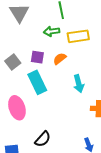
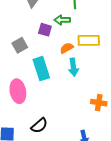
yellow rectangle: (78, 36) -> (89, 40), moved
purple square: (37, 57) -> (45, 30), moved
cyan arrow: (79, 84) -> (73, 67), moved

